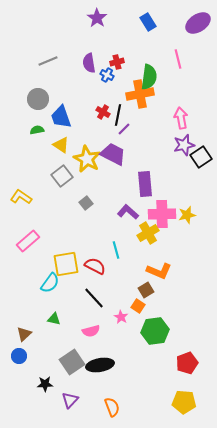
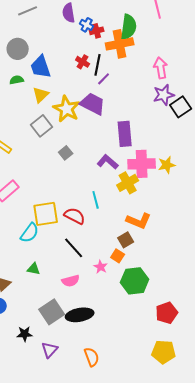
red cross: (117, 62) -> (97, 31), moved
yellow triangle: (61, 145) -> (41, 95), turned 42

